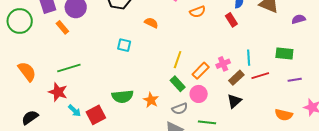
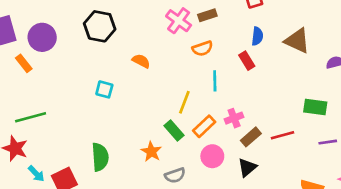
cyan line: (249, 58) -> (215, 81), moved
yellow line: (178, 60) -> (184, 102), moved
green rectangle: (178, 84) -> (174, 131), moved
pink circle: (199, 94) -> (212, 156), moved
green semicircle: (123, 96) -> (100, 157), turned -90
orange star: (151, 100) -> (151, 152), moved

